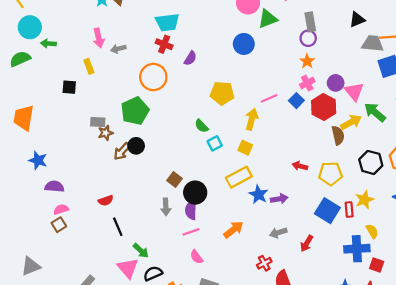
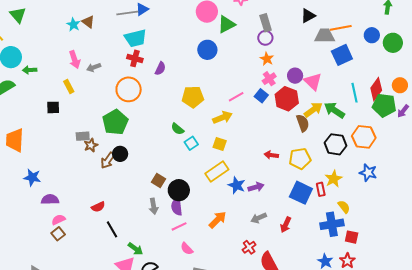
green arrow: (375, 112) -> (334, 110), moved
yellow arrow: (252, 119) -> (223, 117), turned 60

